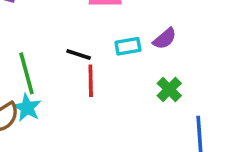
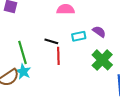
purple semicircle: (165, 39) -> (99, 32), turned -104
green cross: (169, 89) -> (102, 60), size x1.5

